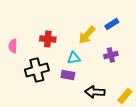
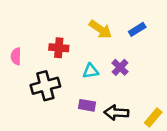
yellow arrow: (87, 35) -> (100, 29), moved, turned -96
purple cross: (111, 55) -> (120, 67), moved, turned -32
purple rectangle: (68, 75) -> (87, 105), moved

